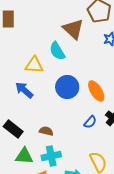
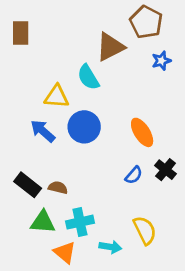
brown triangle: (73, 29) -> (110, 47), turned 50
blue circle: (67, 87) -> (84, 127), moved
brown semicircle: (46, 131) -> (58, 188), moved

